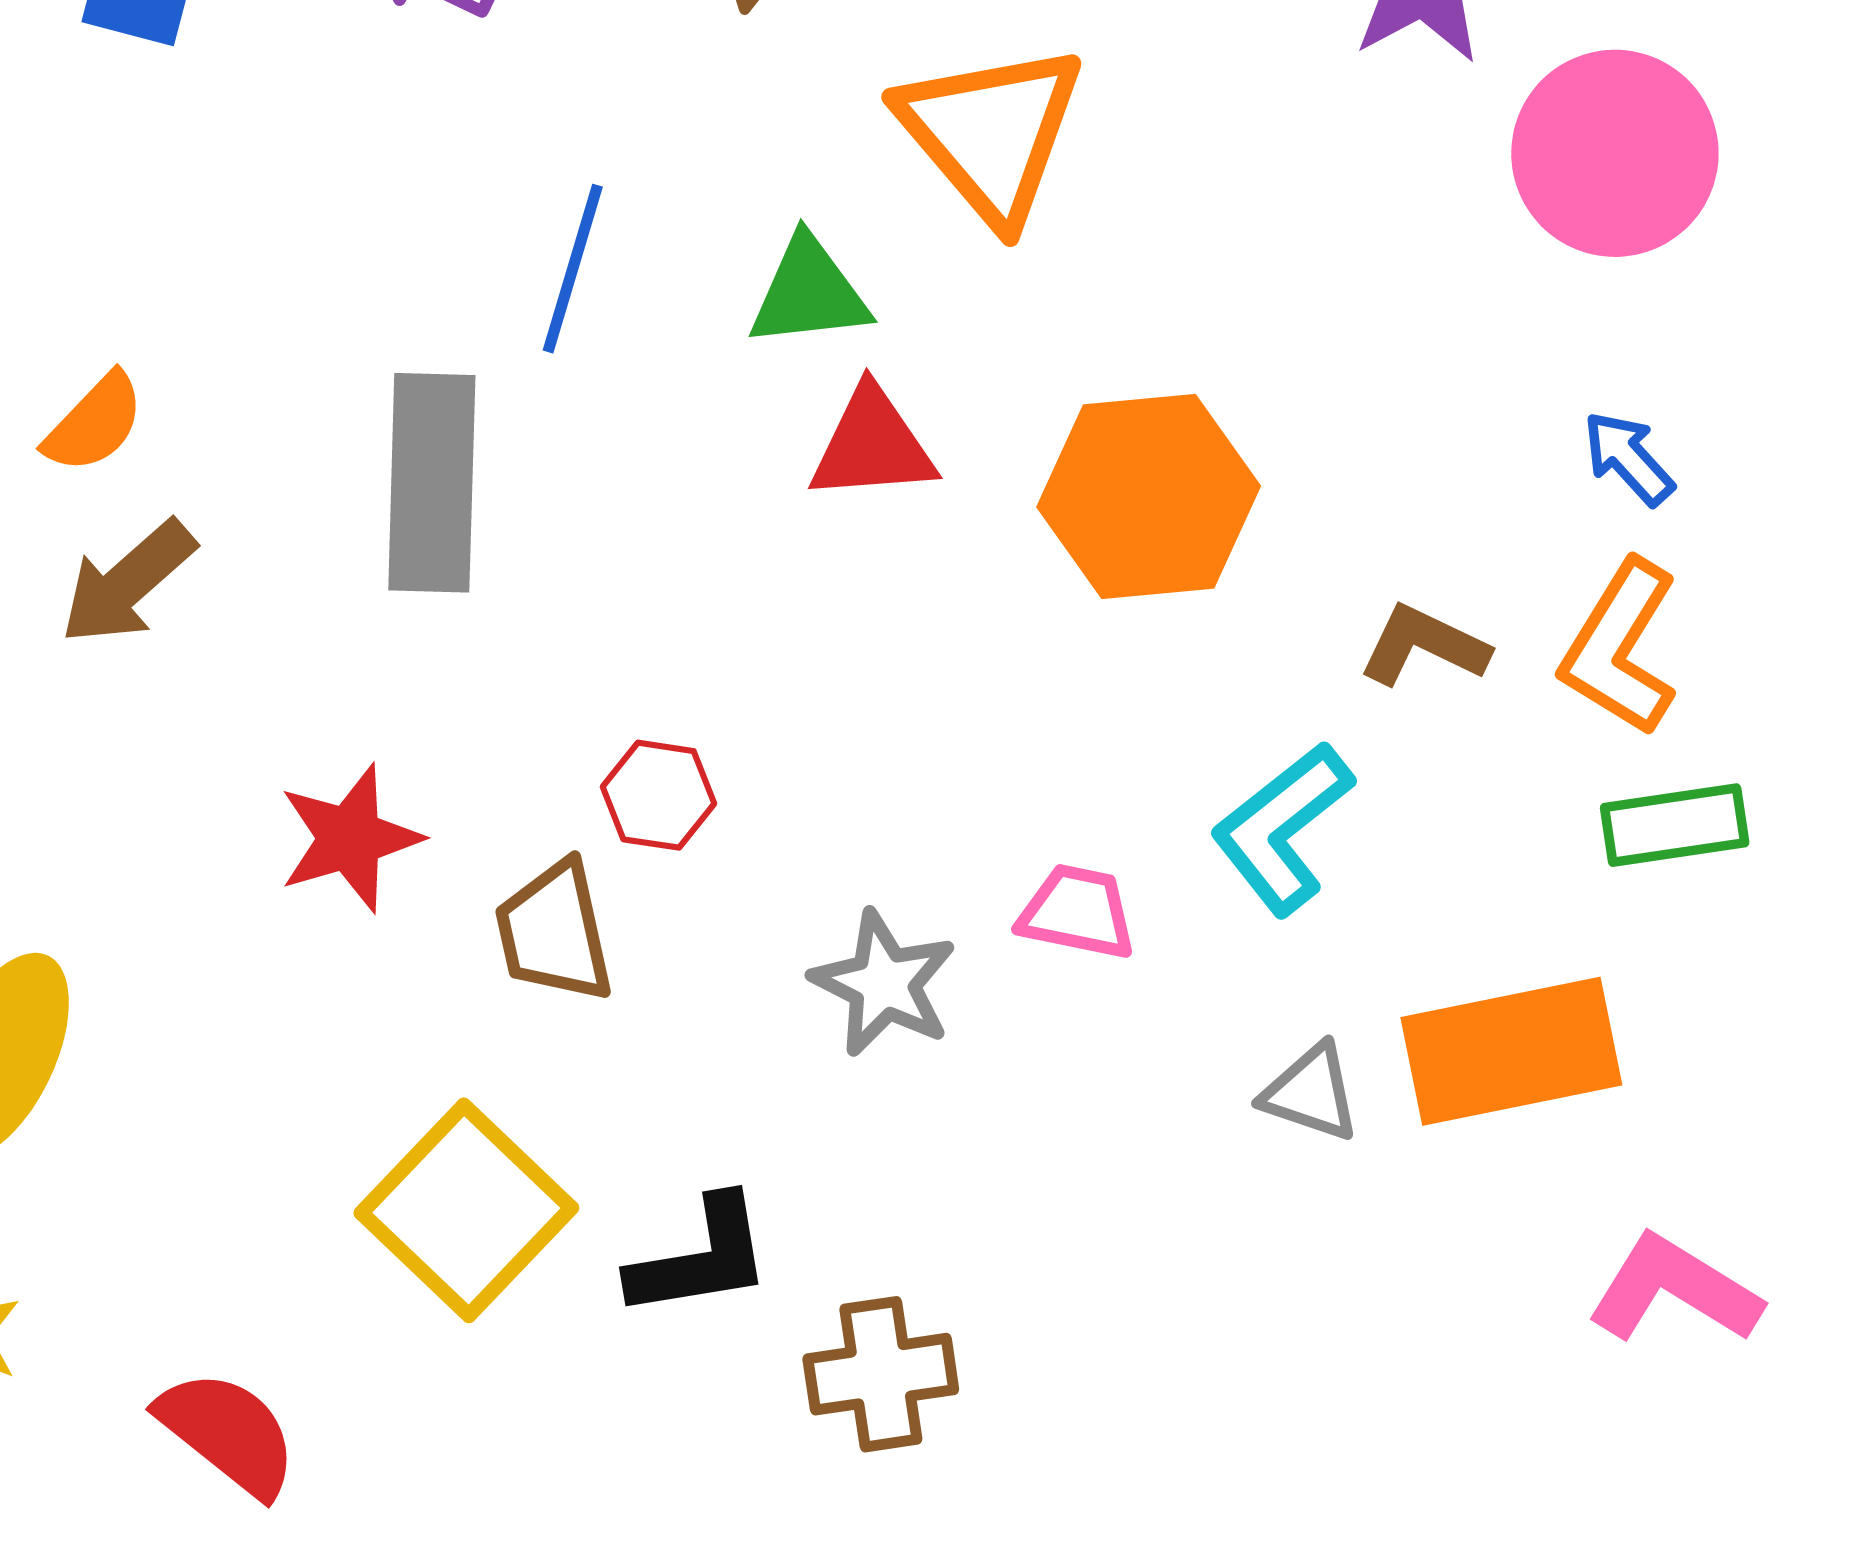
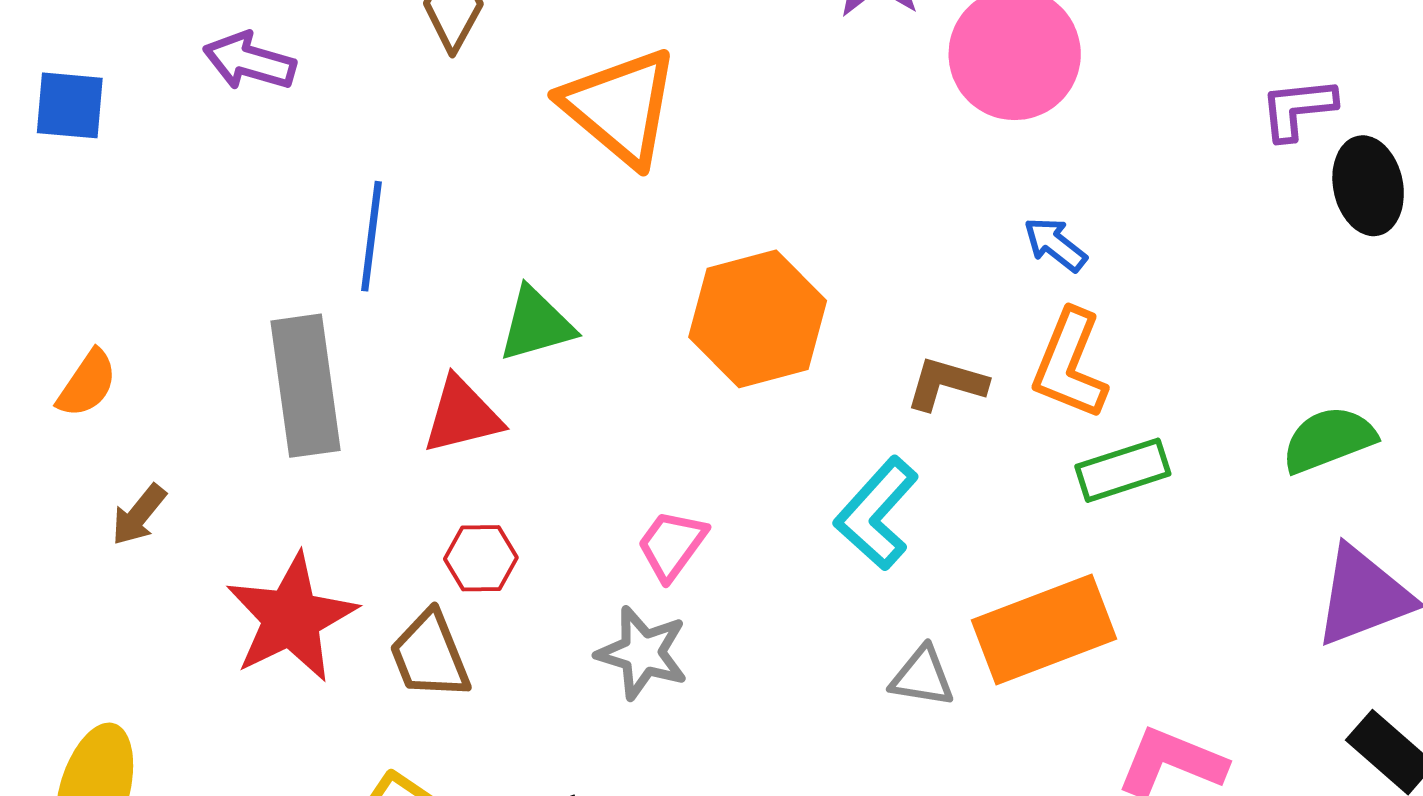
green triangle: (809, 292) -> (536, 324), moved
red triangle: (872, 445) -> (462, 415), moved
brown arrow: (128, 583) -> (139, 515), moved, size x0.7
red star: (350, 838) -> (291, 618), size x1.4
pink trapezoid: (1077, 912) -> (672, 545), moved, turned -56

